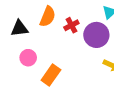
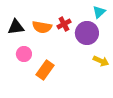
orange semicircle: (48, 17) -> (42, 27), moved, turned 78

